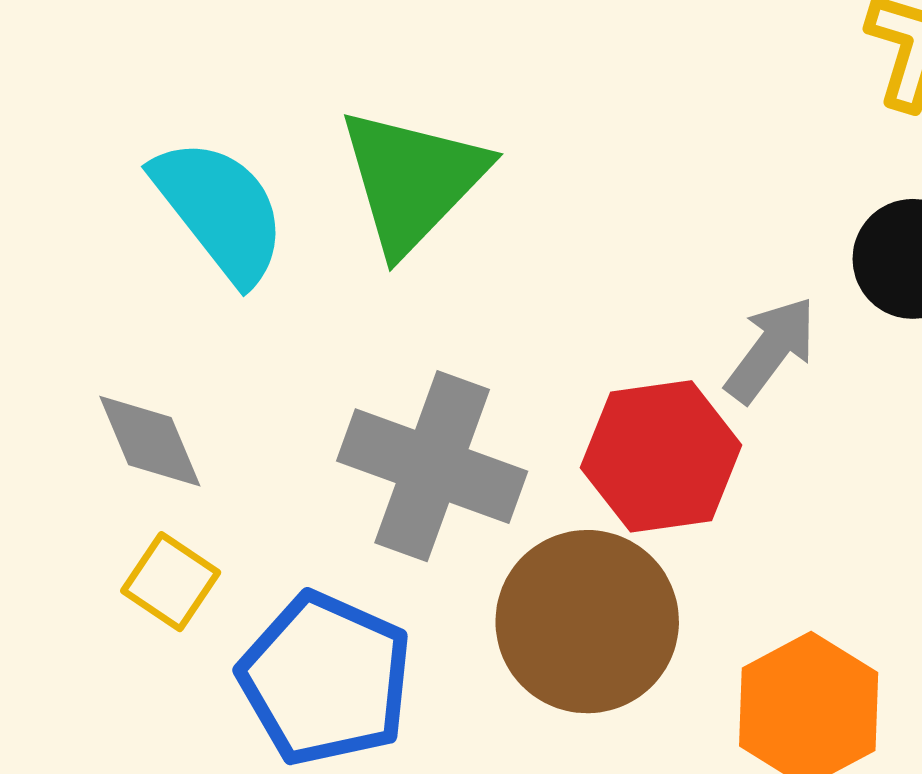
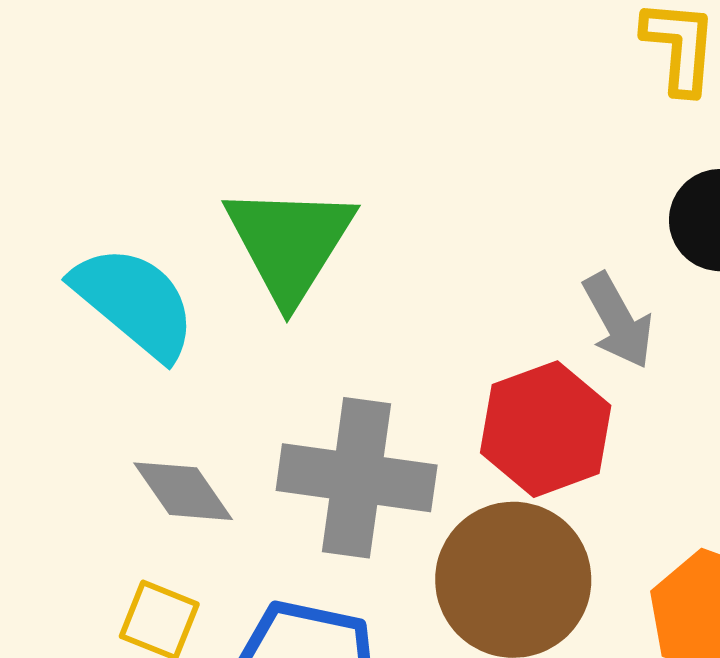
gray arrow: (771, 349) -> (618, 321), turned 126
gray diamond: (150, 441) -> (183, 491), moved

